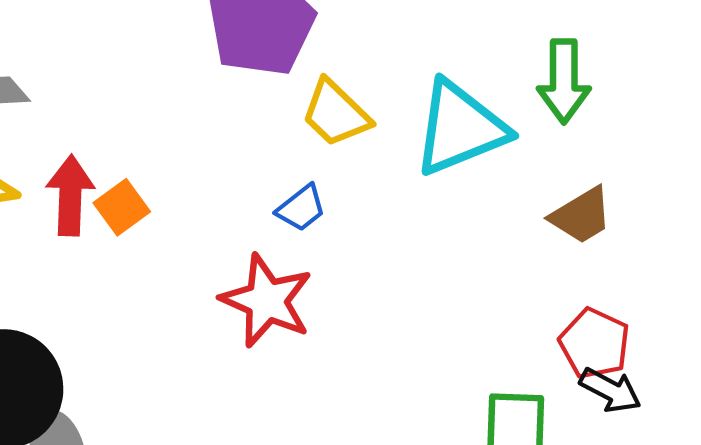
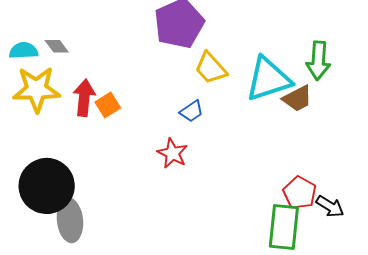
brown trapezoid: (581, 216) -> (297, 99), moved
red star: (267, 301) -> (172, 153), size x0.7
red pentagon: (594, 344) -> (300, 193), moved

